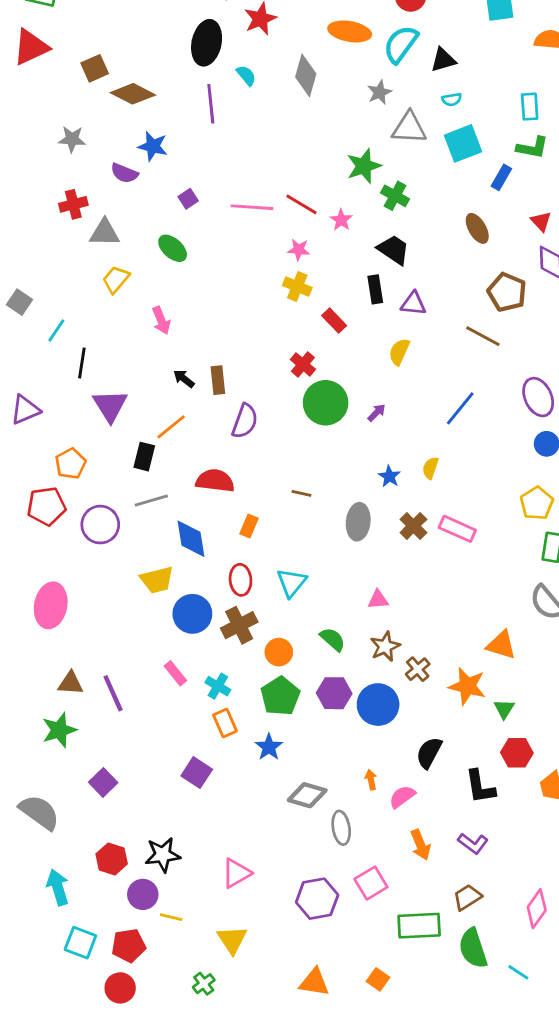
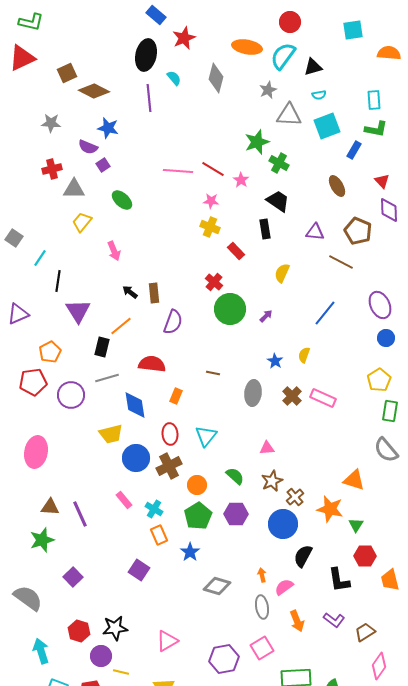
purple square: (188, 199) -> (103, 165), moved
purple triangle: (413, 304) -> (315, 232), moved
blue circle: (378, 705) -> (283, 524), moved
gray ellipse: (341, 828) -> (262, 607), moved
brown trapezoid: (467, 897) -> (365, 632), moved

